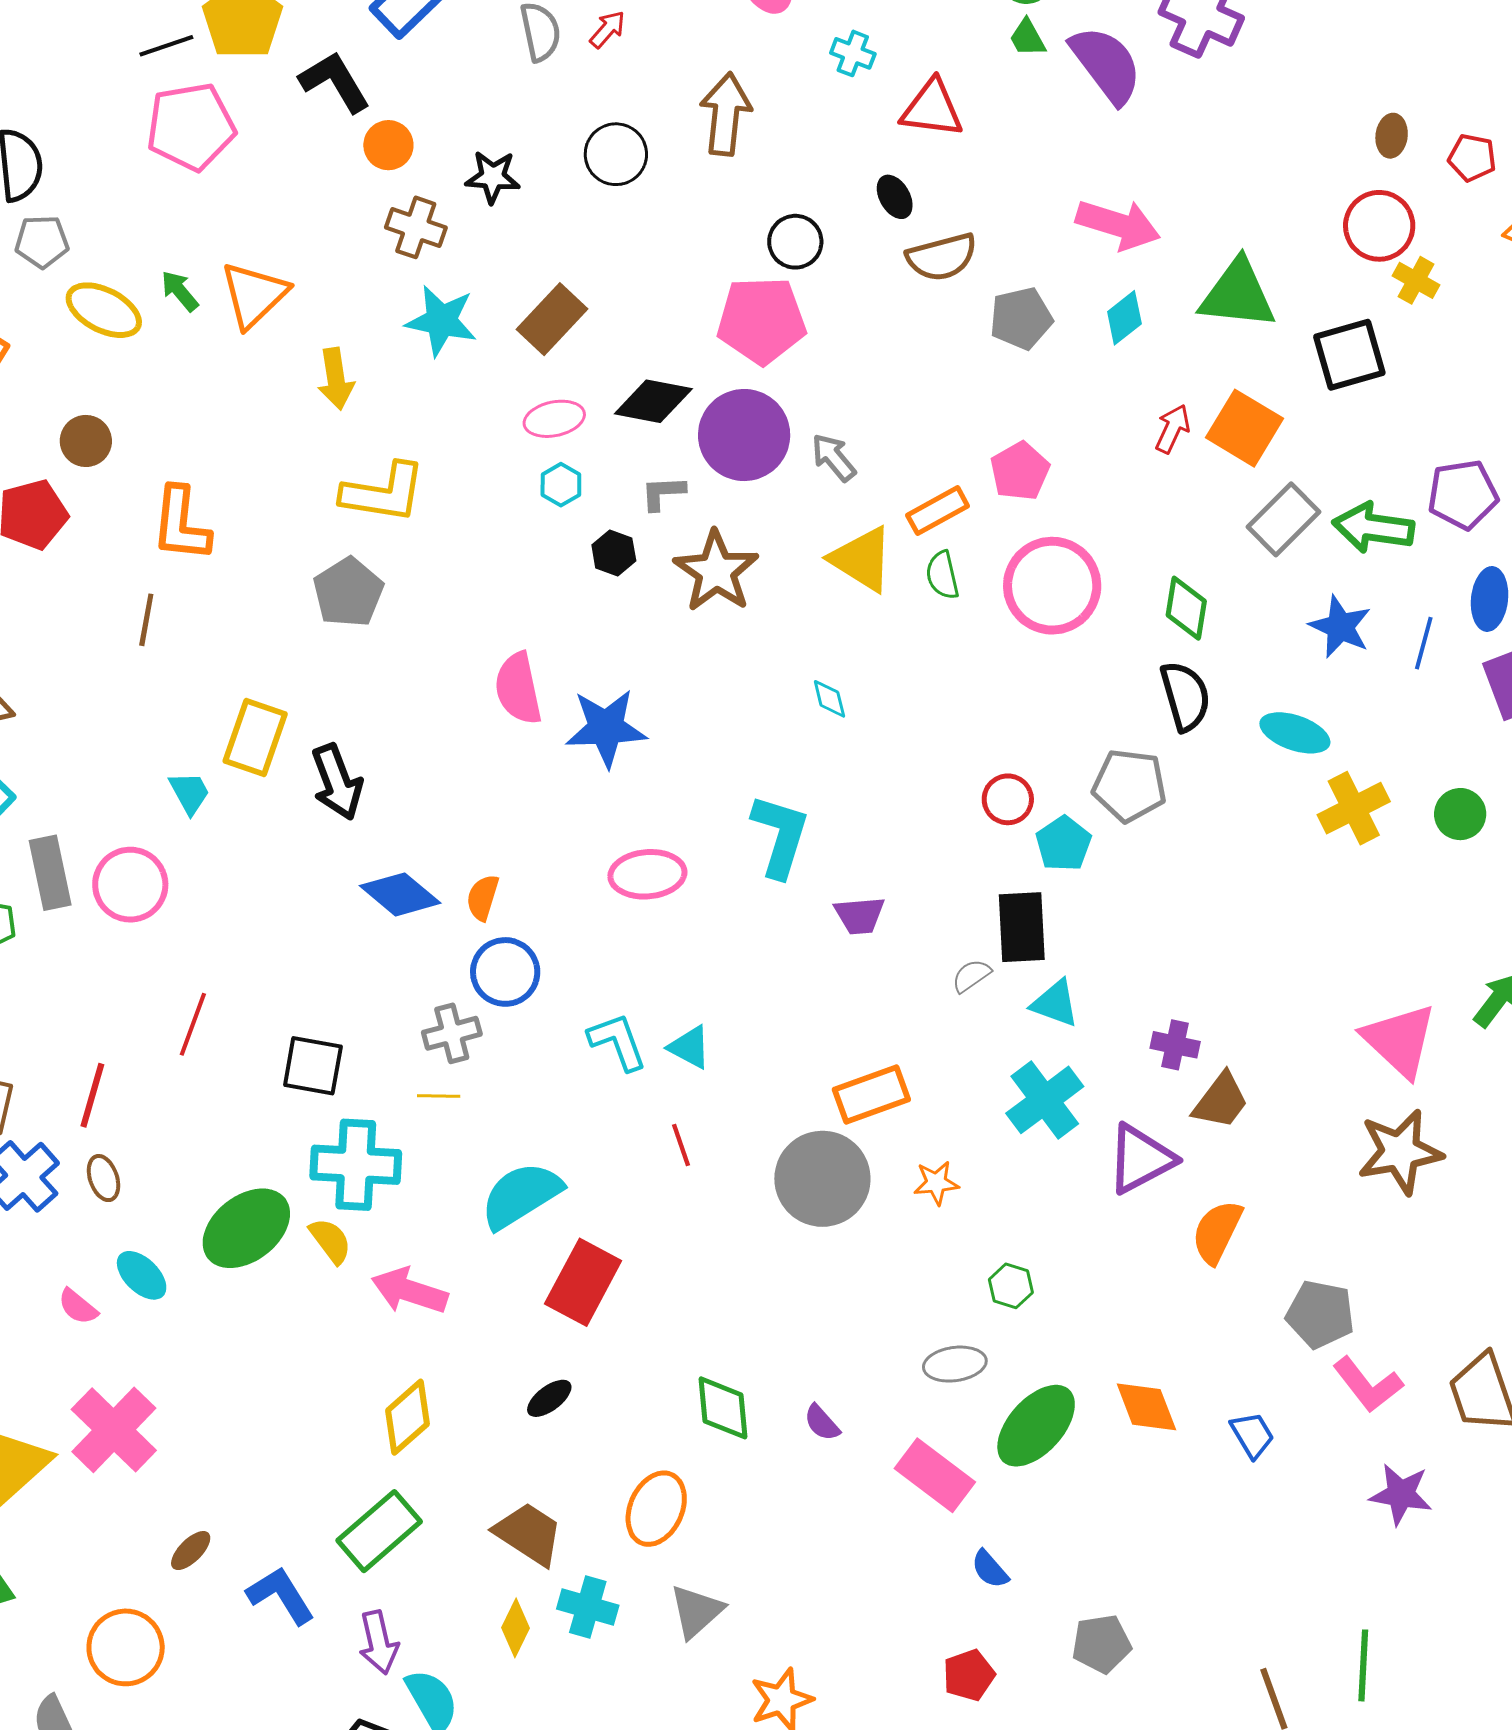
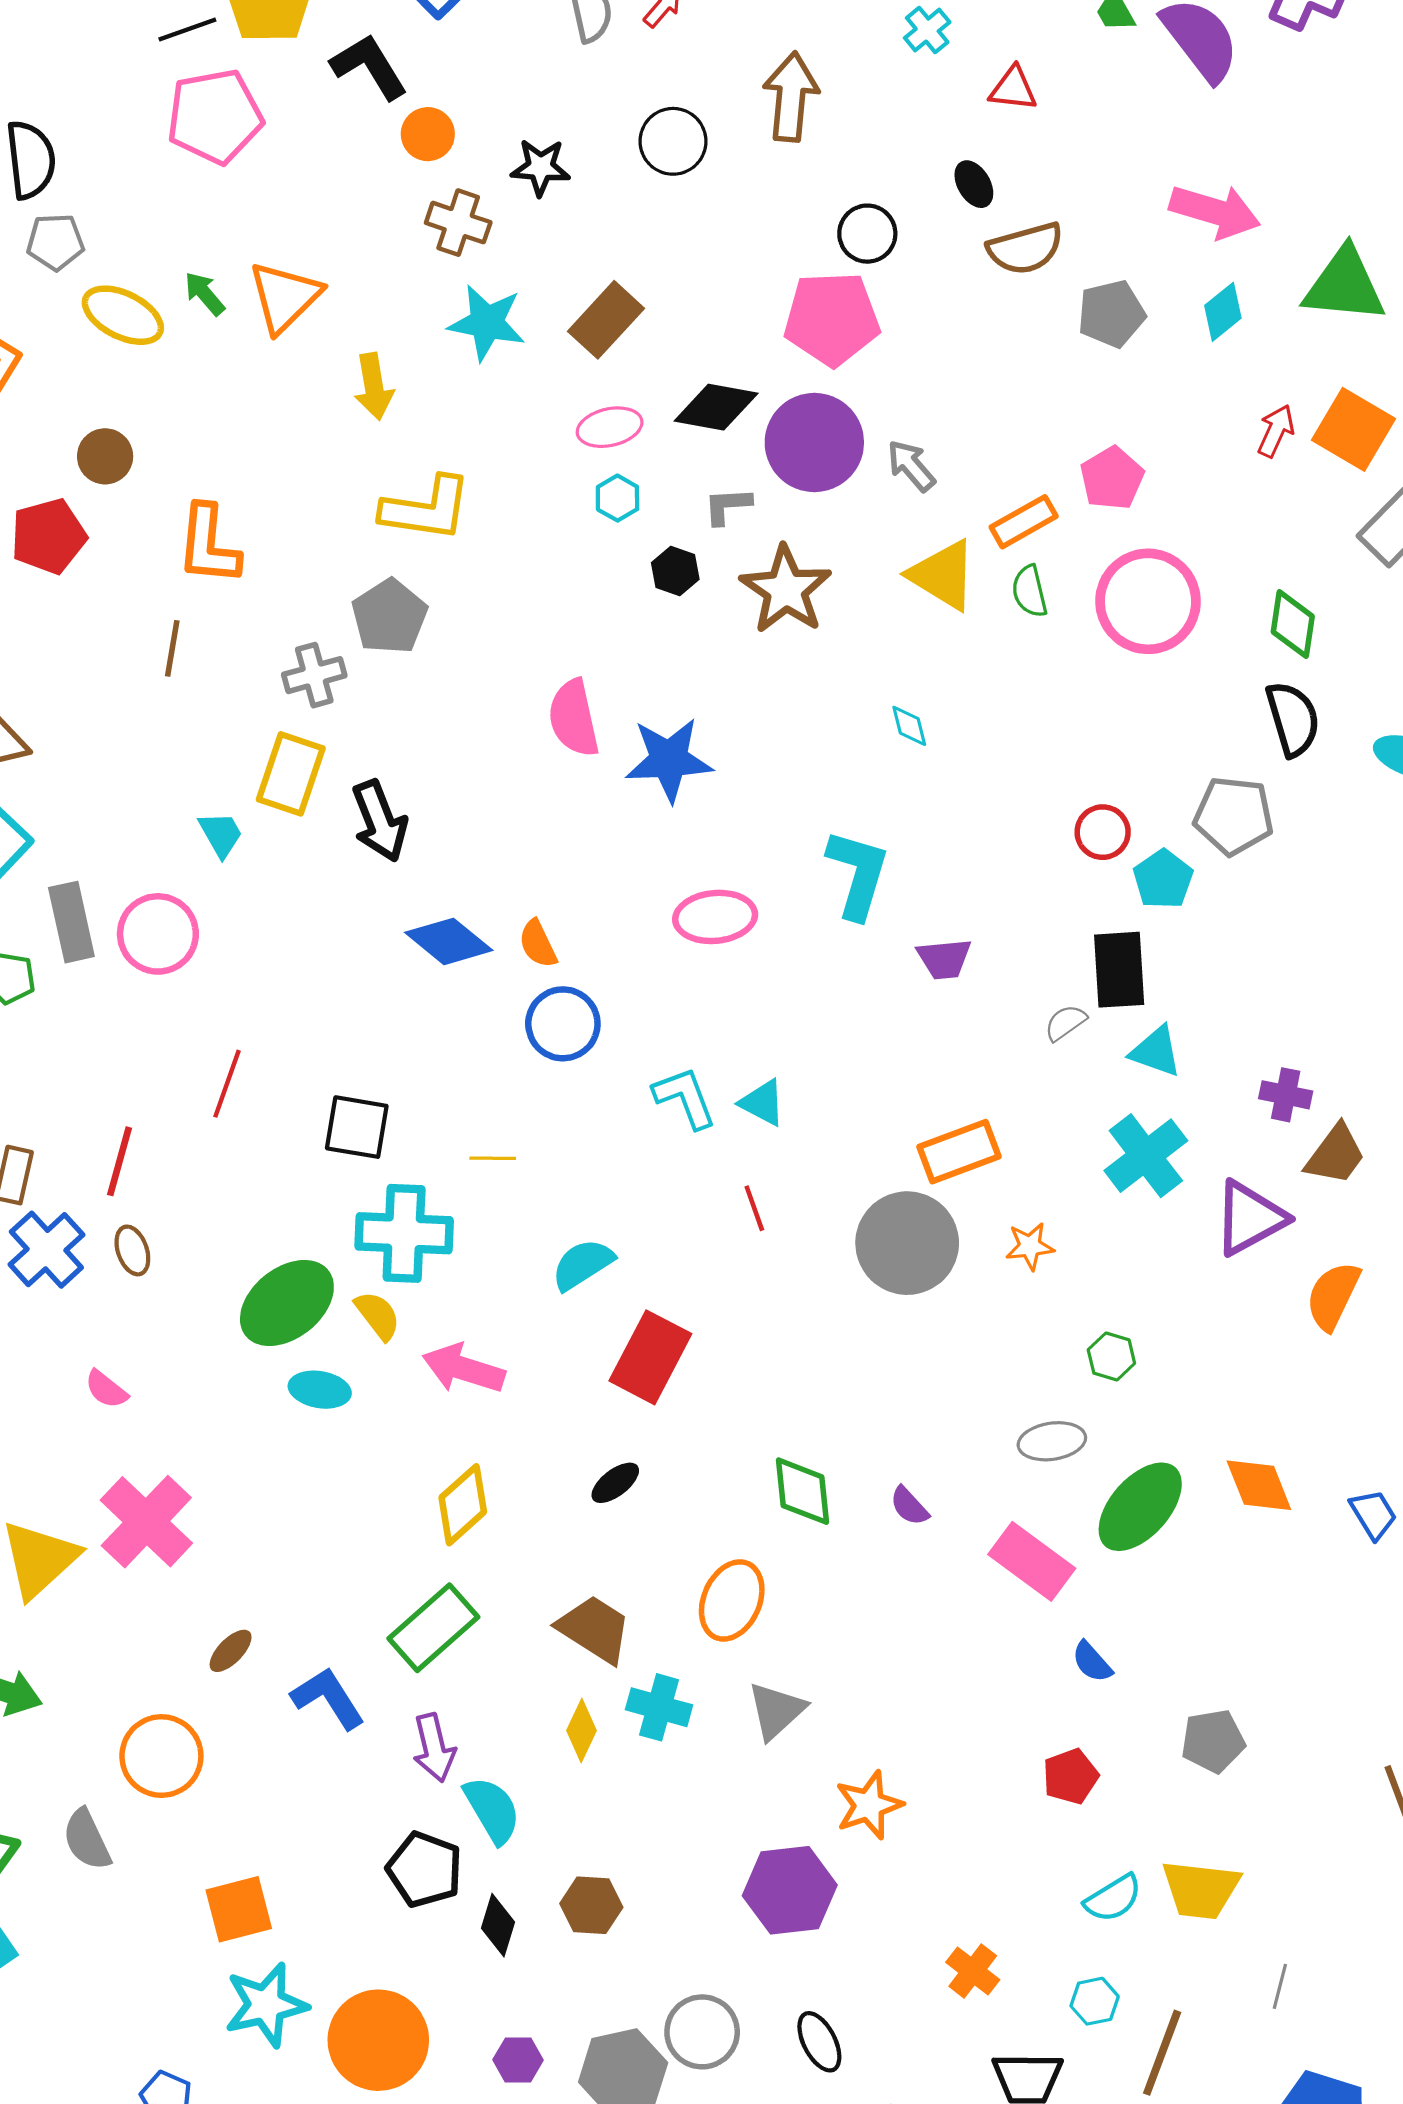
cyan cross: (853, 53) -> (927, 30), turned 30
red triangle: (932, 109) -> (1013, 89), size x0.7
orange semicircle: (483, 897) -> (538, 944), turned -42
gray cross: (452, 1033) -> (314, 675), moved
cyan semicircle: (521, 1195) -> (583, 1264), size x0.7
cyan ellipse: (142, 1275) -> (320, 1390), moved, turned -34

